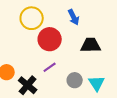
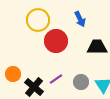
purple line: (50, 67) -> (56, 79), moved

